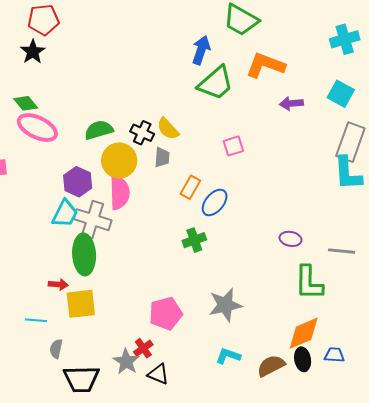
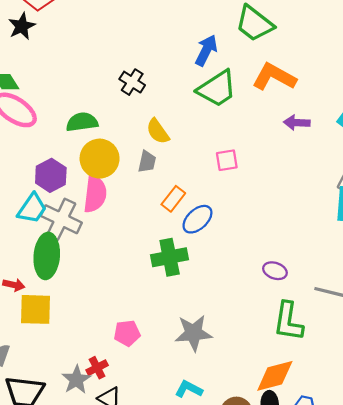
black cross: (142, 133) -> (132, 82), moved
green cross: (194, 240) -> (170, 257), size x1.4
pink pentagon: (166, 313) -> (127, 333), size x0.7

